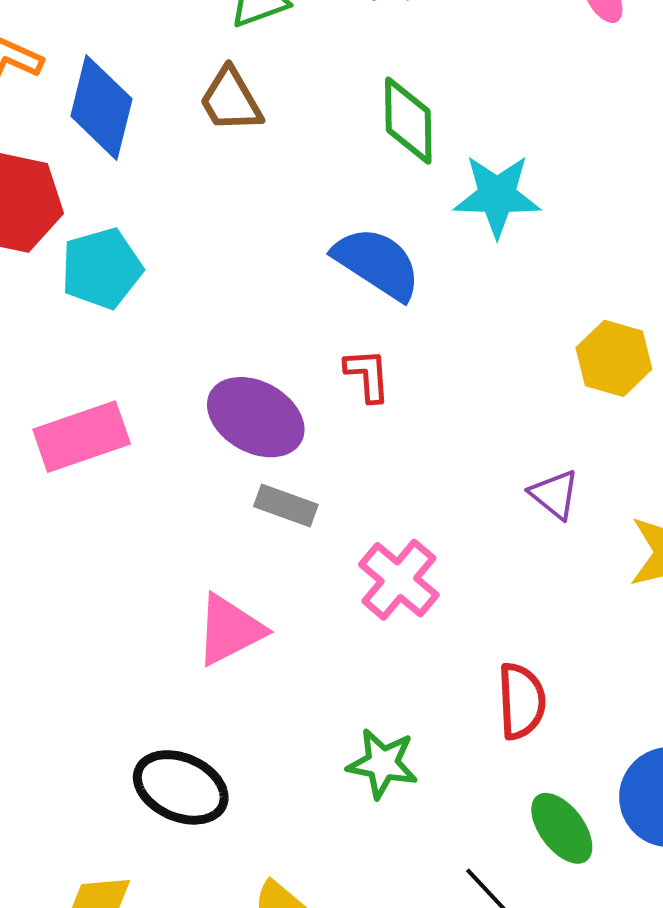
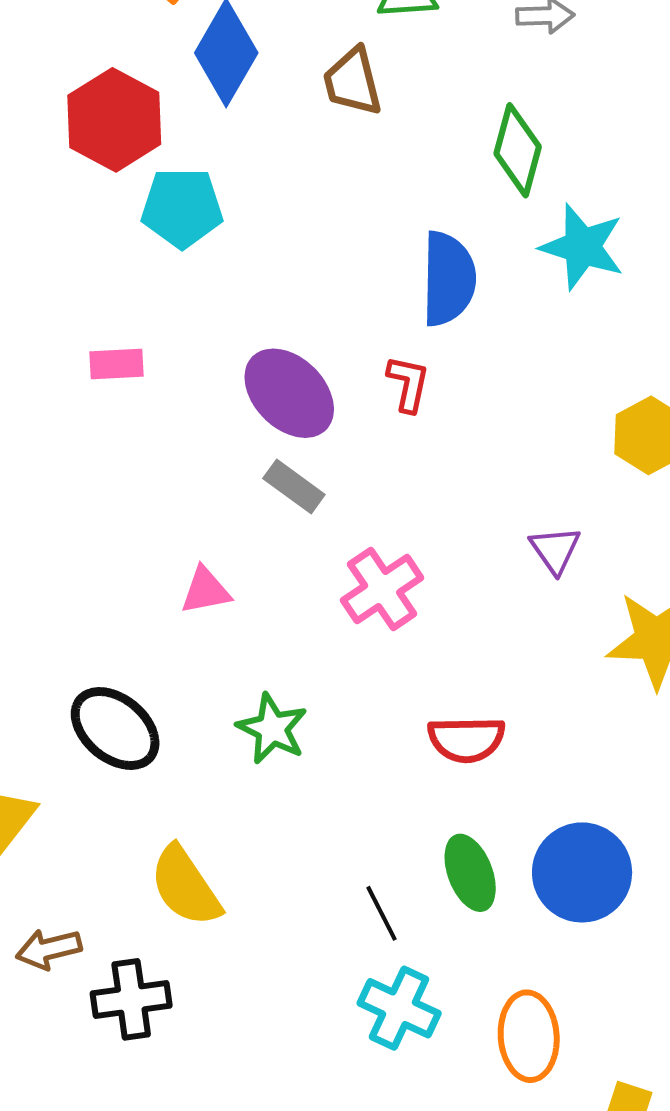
blue semicircle: (377, 263) -> (448, 279), turned 42
pink rectangle: (82, 437) -> (117, 364), size x0.6
pink triangle: (230, 630) -> (206, 590), size x0.7
red semicircle: (521, 701) -> (466, 739), turned 76
green star: (382, 764) -> (272, 729), moved

